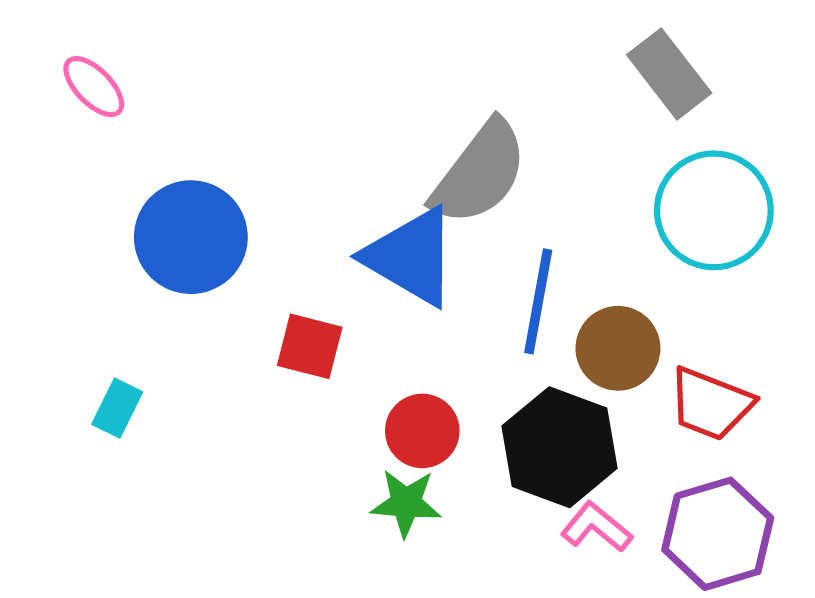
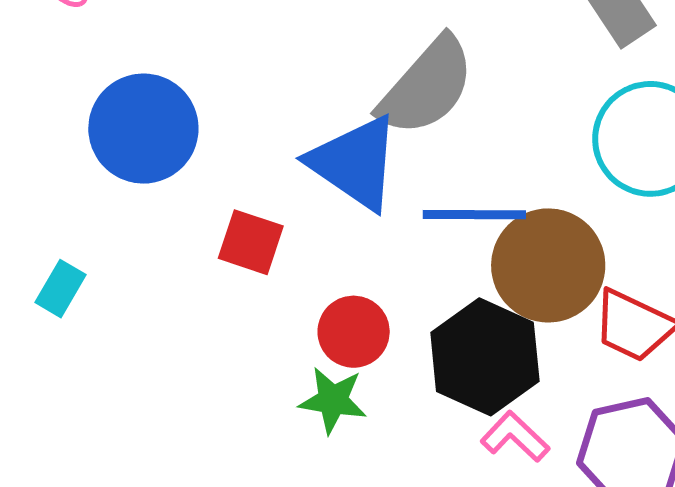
blue line: (538, 301) -> (474, 215), turned 76
brown circle: (618, 348) -> (548, 265), size x1.4

